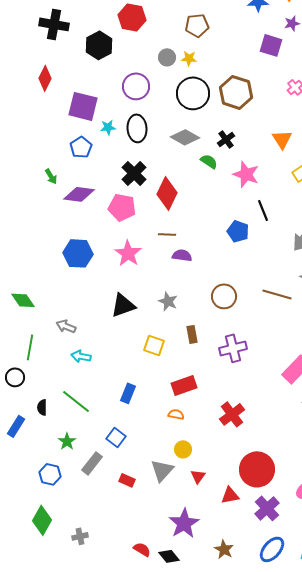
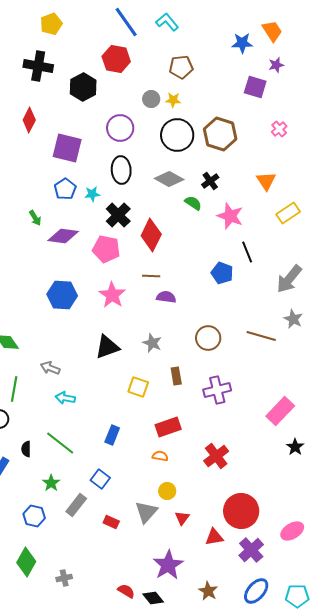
cyan star: (108, 127) -> (92, 194), moved

